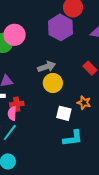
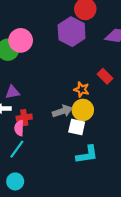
gray arrow: (47, 67) -> (62, 111), moved
yellow circle: (53, 83) -> (83, 110), moved
orange star: (84, 103) -> (82, 89), moved

